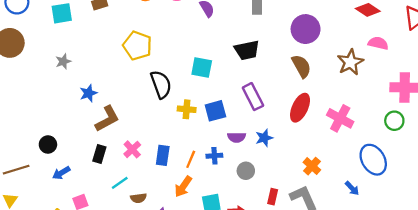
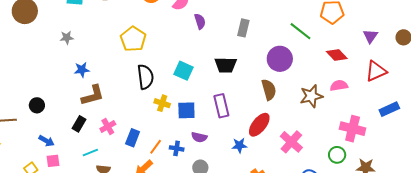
pink semicircle: (378, 43) -> (339, 86), turned -36
blue star: (264, 138) -> (239, 145), moved
blue arrow: (61, 173) -> (46, 141), moved, turned -133

